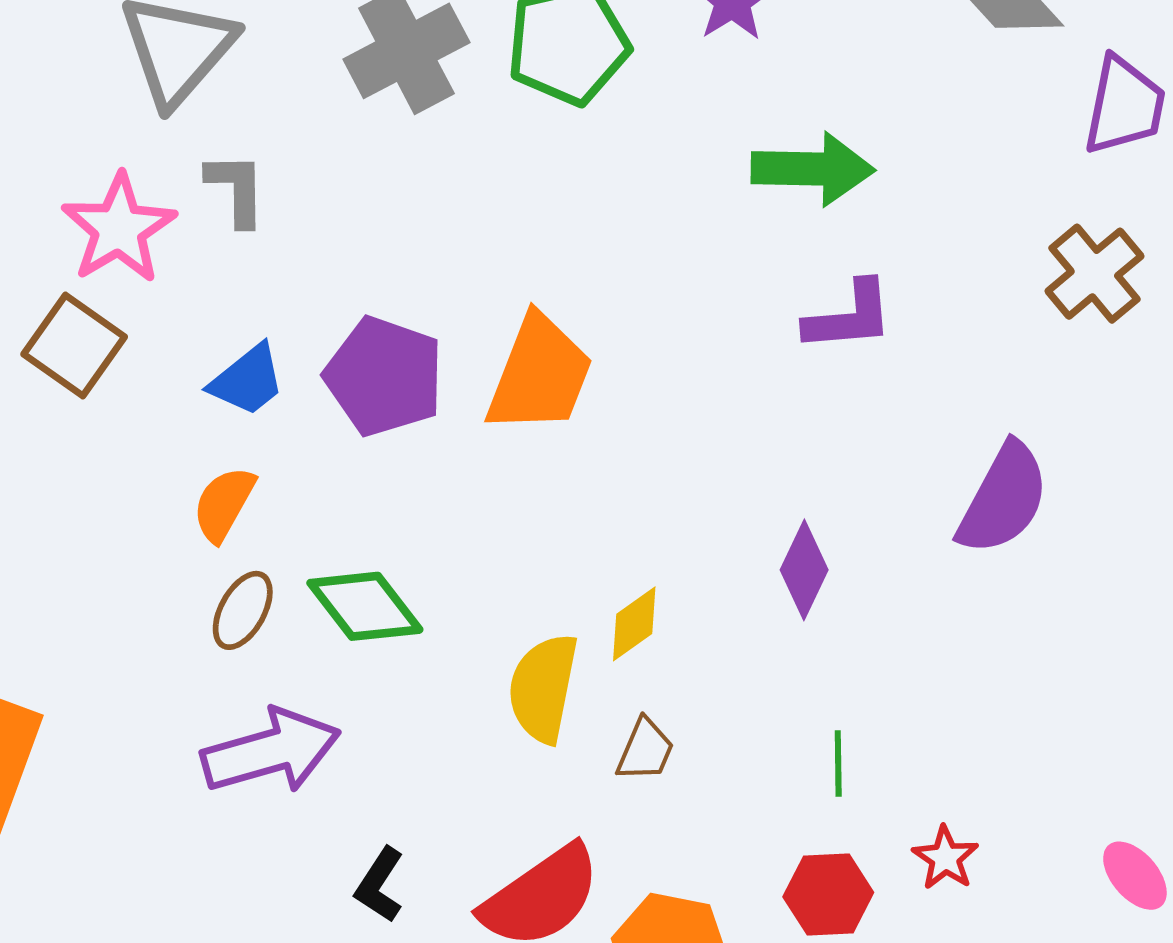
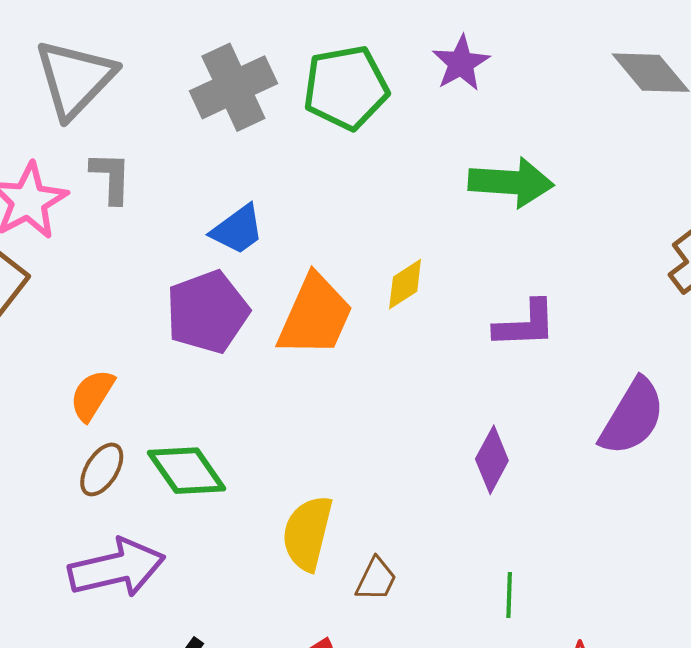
purple L-shape: (849, 317) -> (525, 324), moved
purple pentagon: (384, 376) -> (207, 312), turned 30
blue trapezoid: (247, 380) -> (237, 230), moved
yellow diamond: (634, 624) -> (405, 284), moved

